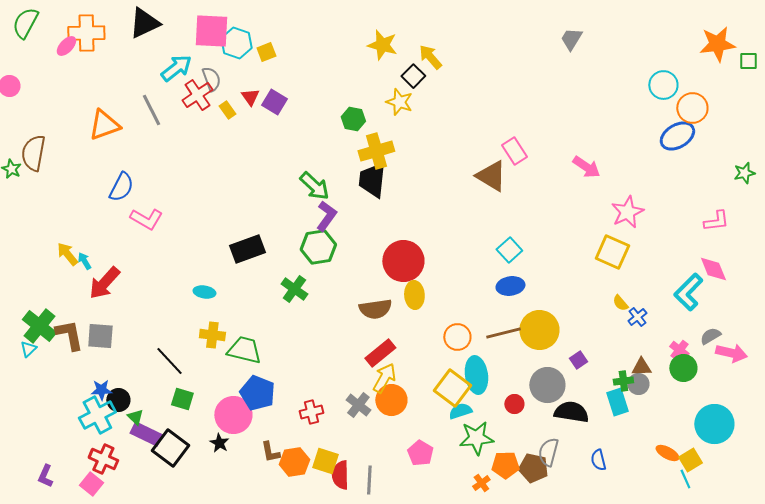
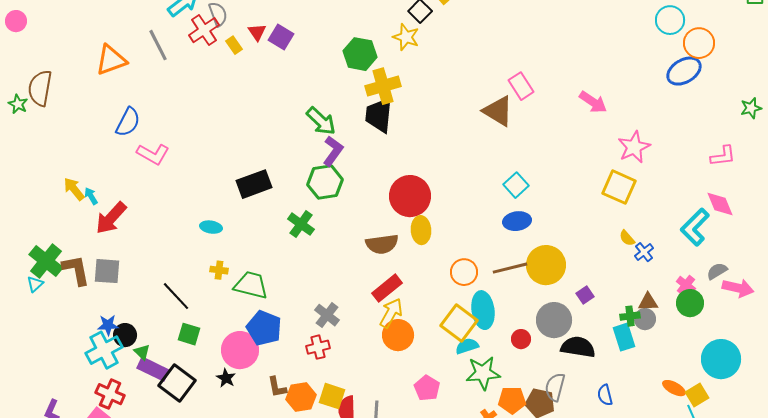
green hexagon: (353, 119) -> (360, 54), size x1.4
yellow cross: (212, 335) -> (219, 270), size x0.7
gray cross: (358, 405) -> (327, 315), moved

